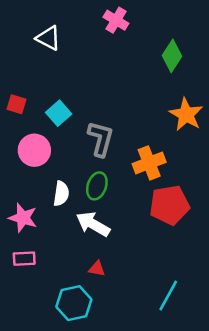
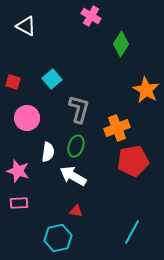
white triangle: (48, 38) -> (26, 26), moved
green diamond: (172, 56) -> (121, 44), moved
cyan square: (59, 113) -> (52, 79), moved

